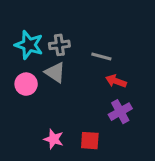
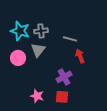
gray triangle: (55, 72) -> (38, 50), turned 35
red arrow: (116, 81) -> (80, 56), turned 48
purple cross: (120, 112) -> (64, 77), moved

